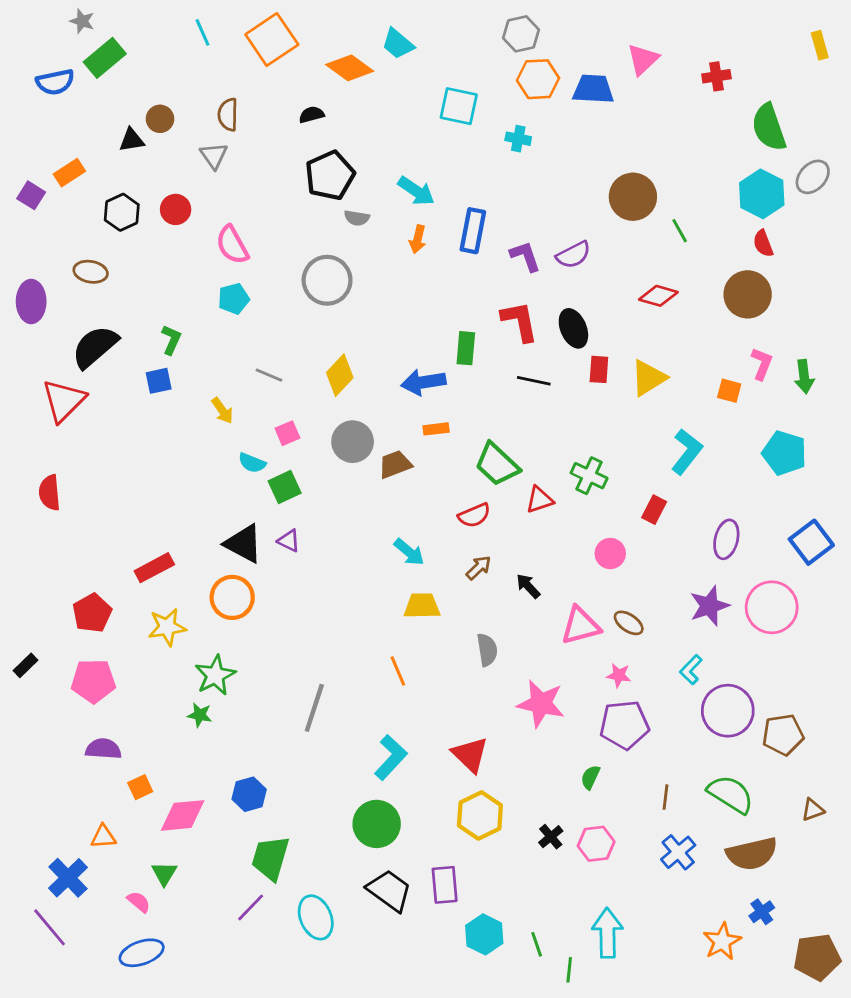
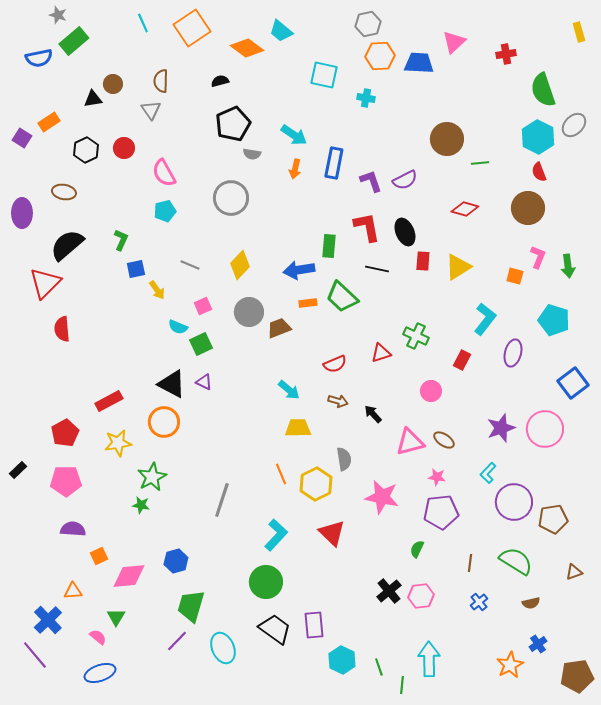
green line: (680, 231) -> (480, 163), turned -66
blue square: (159, 381) -> (136, 269), moved
green trapezoid: (497, 464) -> (342, 297), moved
red semicircle: (50, 493) -> (62, 329), moved
purple ellipse: (726, 539) -> (513, 353), moved
brown arrow: (479, 568) -> (338, 401), turned 60
yellow hexagon: (480, 815) -> (316, 484), moved
black cross: (551, 837) -> (389, 591), size x1.4
blue cross: (678, 852) -> (479, 602), size x0.7
brown semicircle: (752, 854) -> (531, 603), size x0.5

